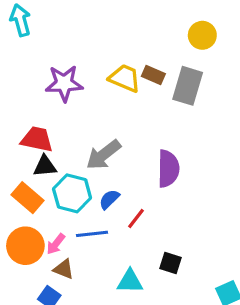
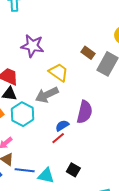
yellow trapezoid: (125, 78) -> (59, 72), moved
blue semicircle: (109, 199) -> (62, 126), moved
blue line: (92, 234) -> (25, 170), moved

